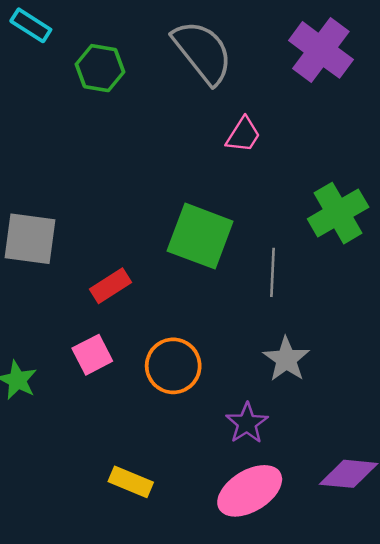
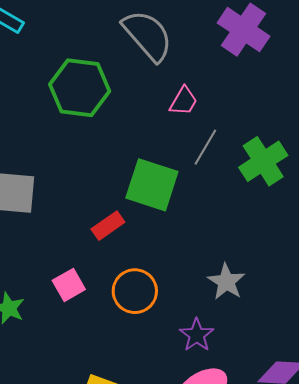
green hexagon: (100, 68) -> (80, 88), moved, size x1.5
gray line: (272, 272) -> (205, 147), moved, turned 30
red rectangle: (110, 286) -> (108, 226), moved

